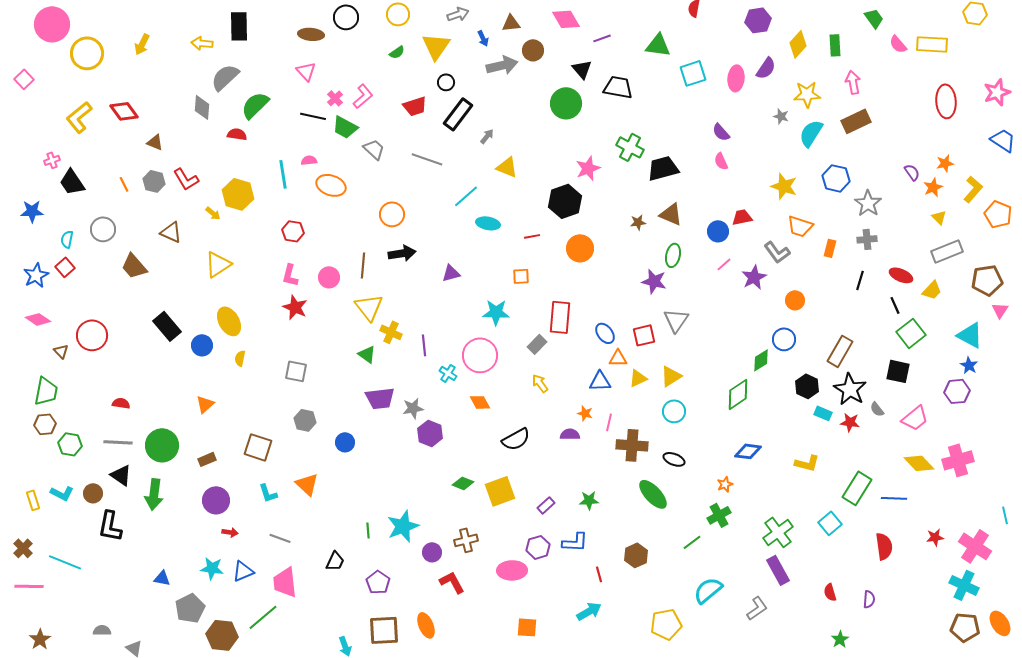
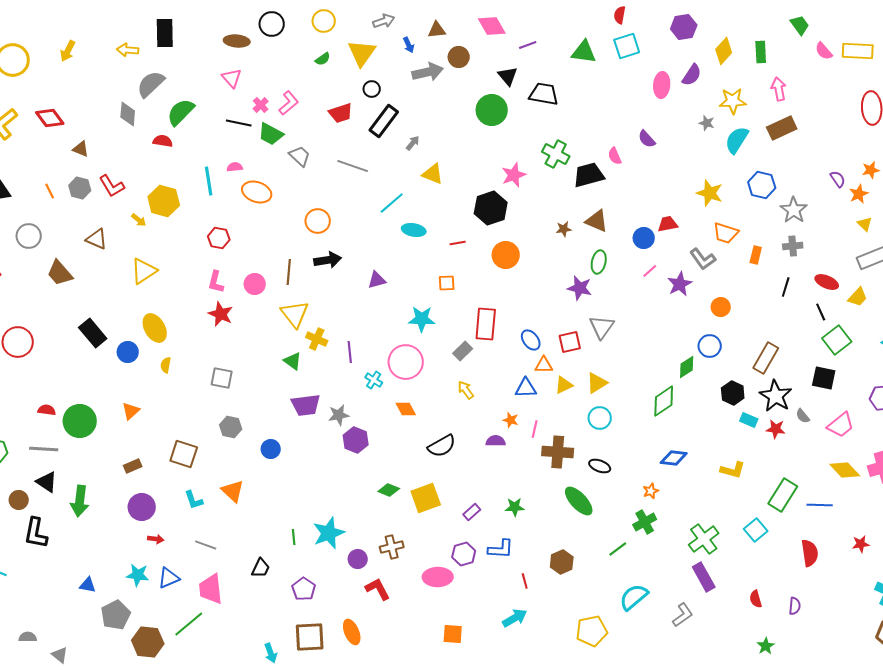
cyan square: (693, 73) -> (627, 46), moved
pink semicircle: (721, 161) -> (615, 156), moved
green circle: (162, 445) -> (80, 421), moved

